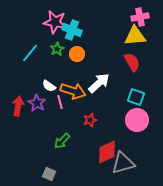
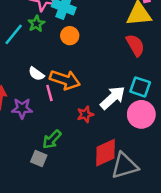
green star: (57, 49) -> (36, 24), moved
white arrow: (99, 83) -> (113, 98), moved
purple star: (37, 103) -> (22, 108), moved, turned -30
gray square: (49, 174) -> (39, 159), moved

